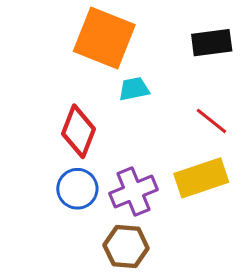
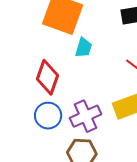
cyan trapezoid: (134, 89) -> (84, 48), turned 120

